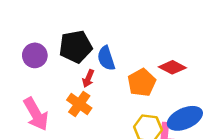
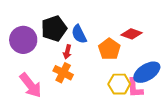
purple circle: (35, 55) -> (23, 40), size x1.4

